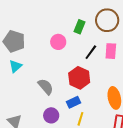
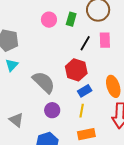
pink circle: (58, 42) -> (49, 20), moved
gray semicircle: (46, 87) -> (44, 82), size x1.4
blue rectangle: (74, 102) -> (85, 91), moved

